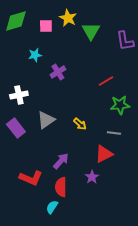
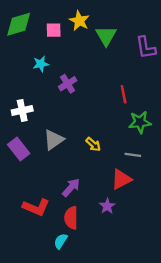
red line: (106, 81) -> (124, 94), turned -70

